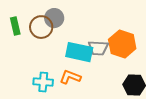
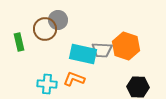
green rectangle: (15, 26) -> (19, 42), moved

